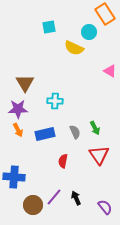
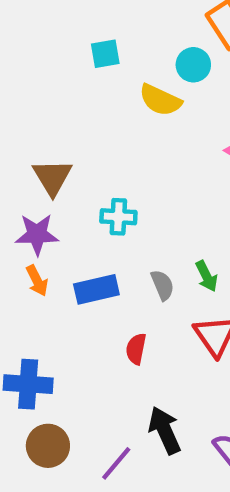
purple line: (54, 197) -> (116, 463), moved
black arrow: (76, 198) -> (165, 430), size x1.5
brown circle: (33, 205) -> (48, 446), moved

